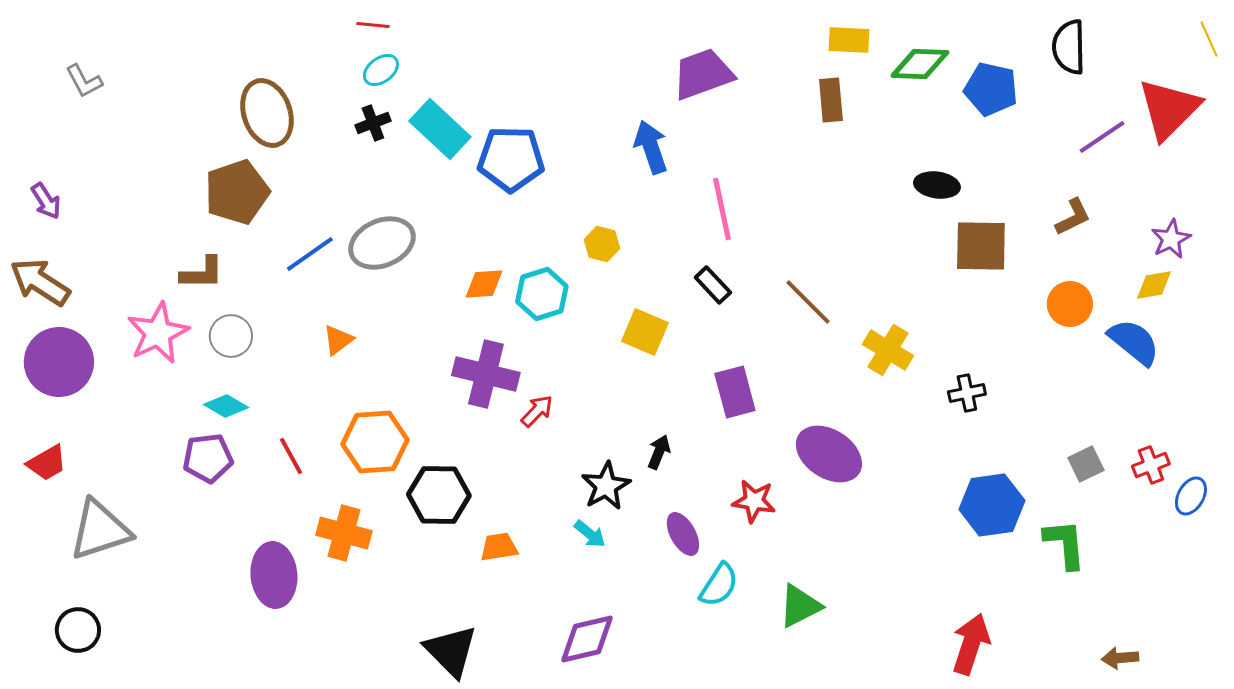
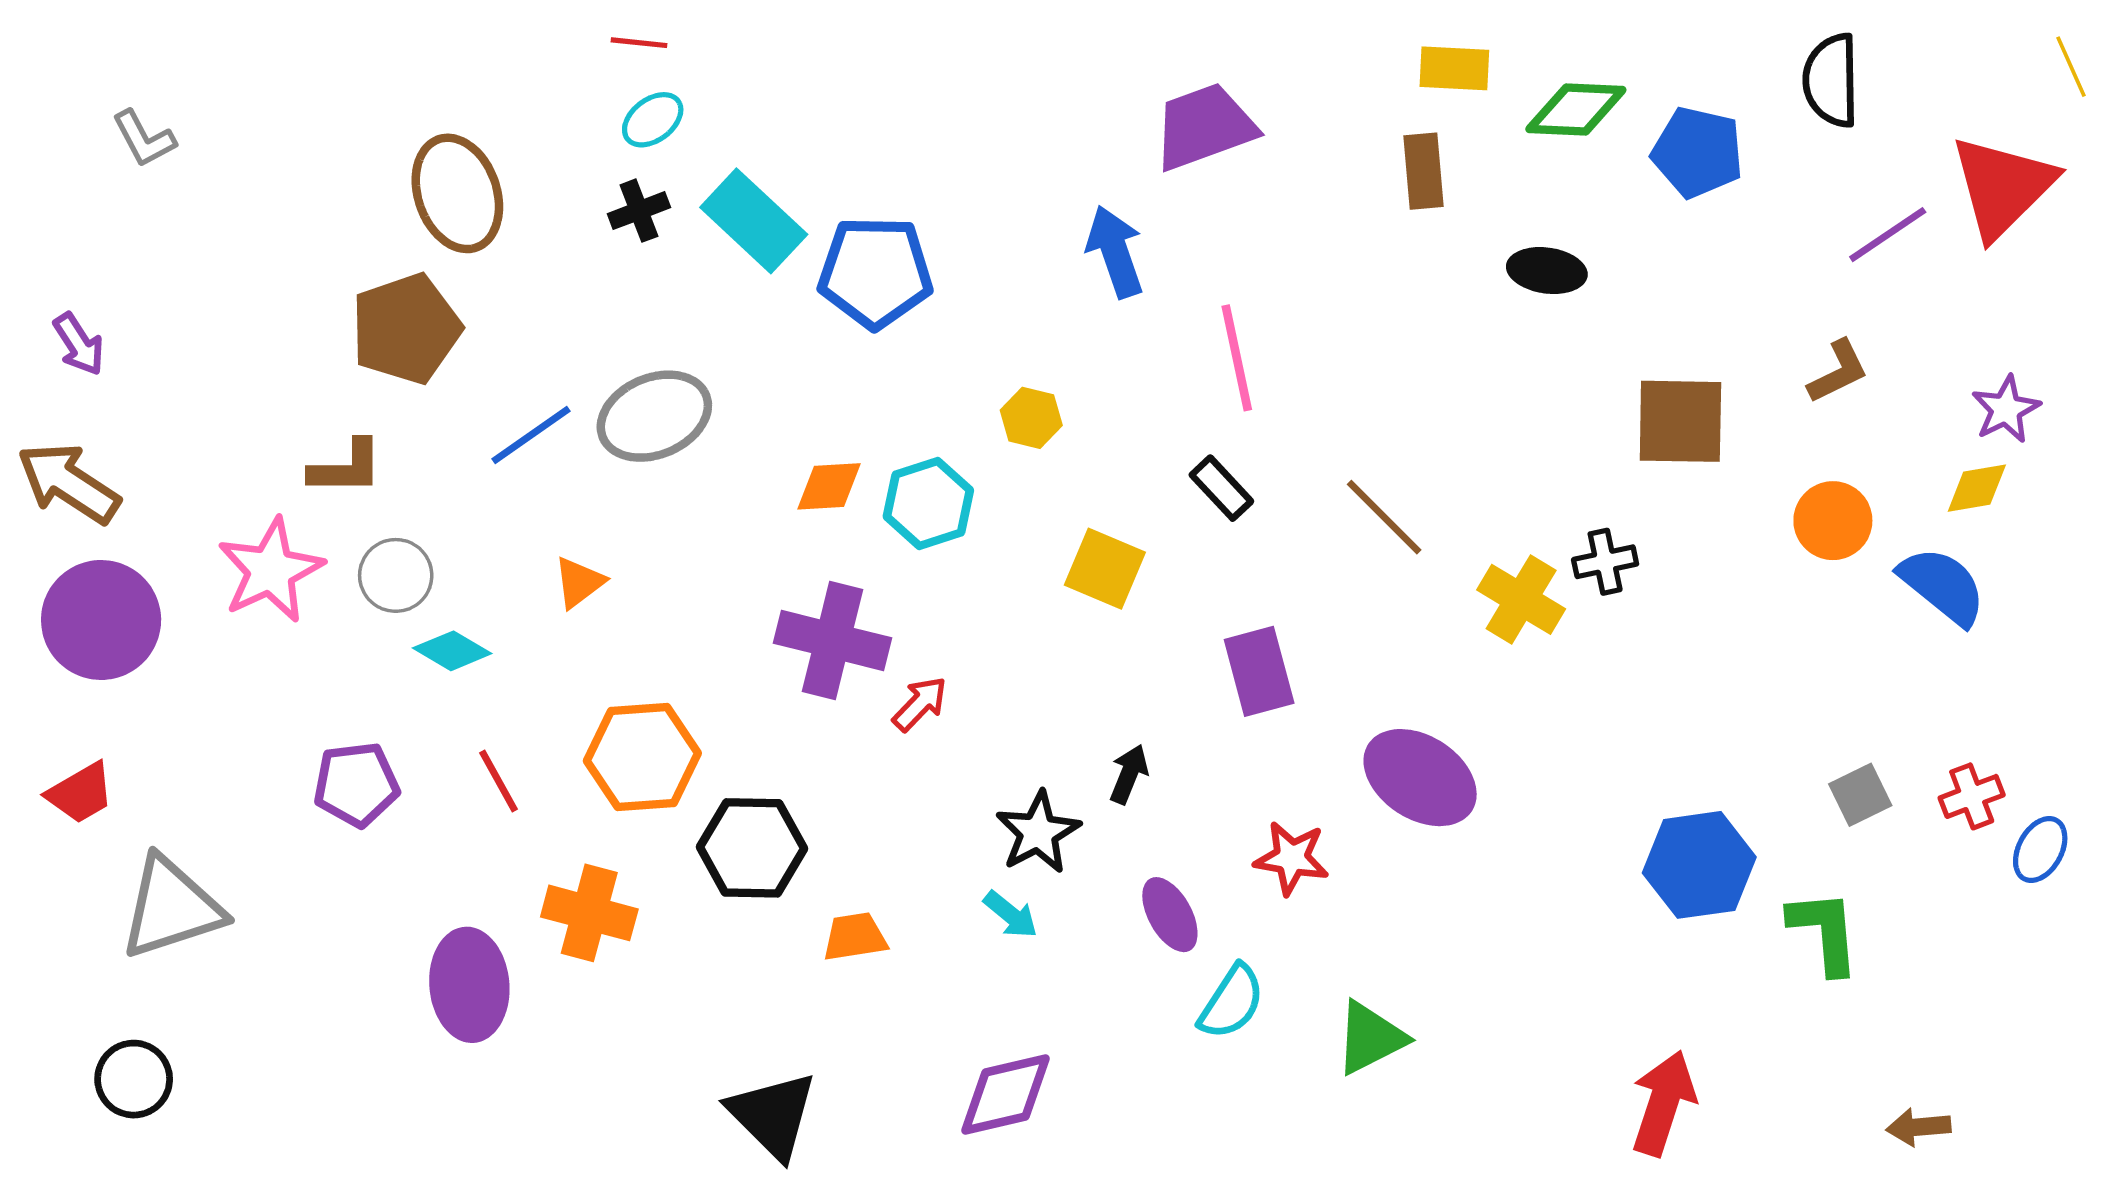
black ellipse: (937, 185) -> (1547, 271), moved
black cross: (967, 393) -> (1605, 562), moved
cyan diamond: (226, 406) -> (452, 651), moved

